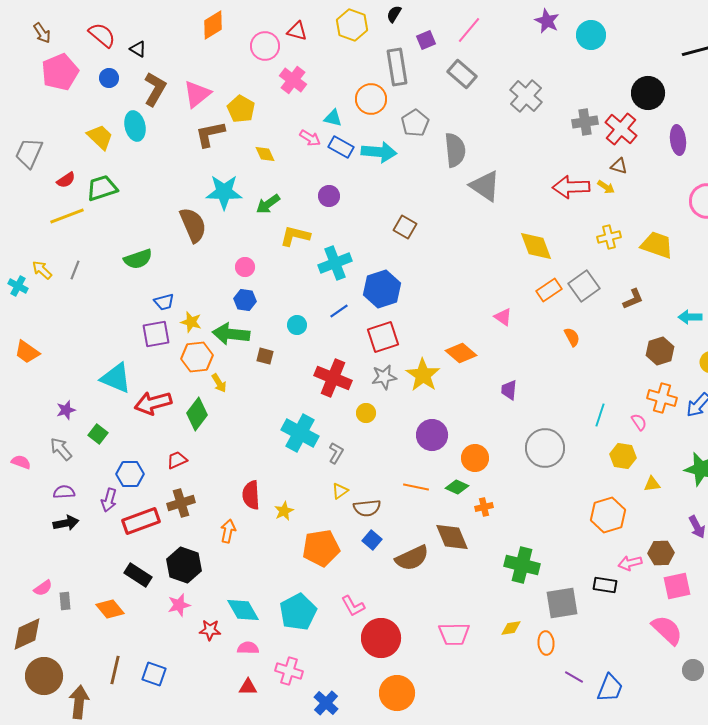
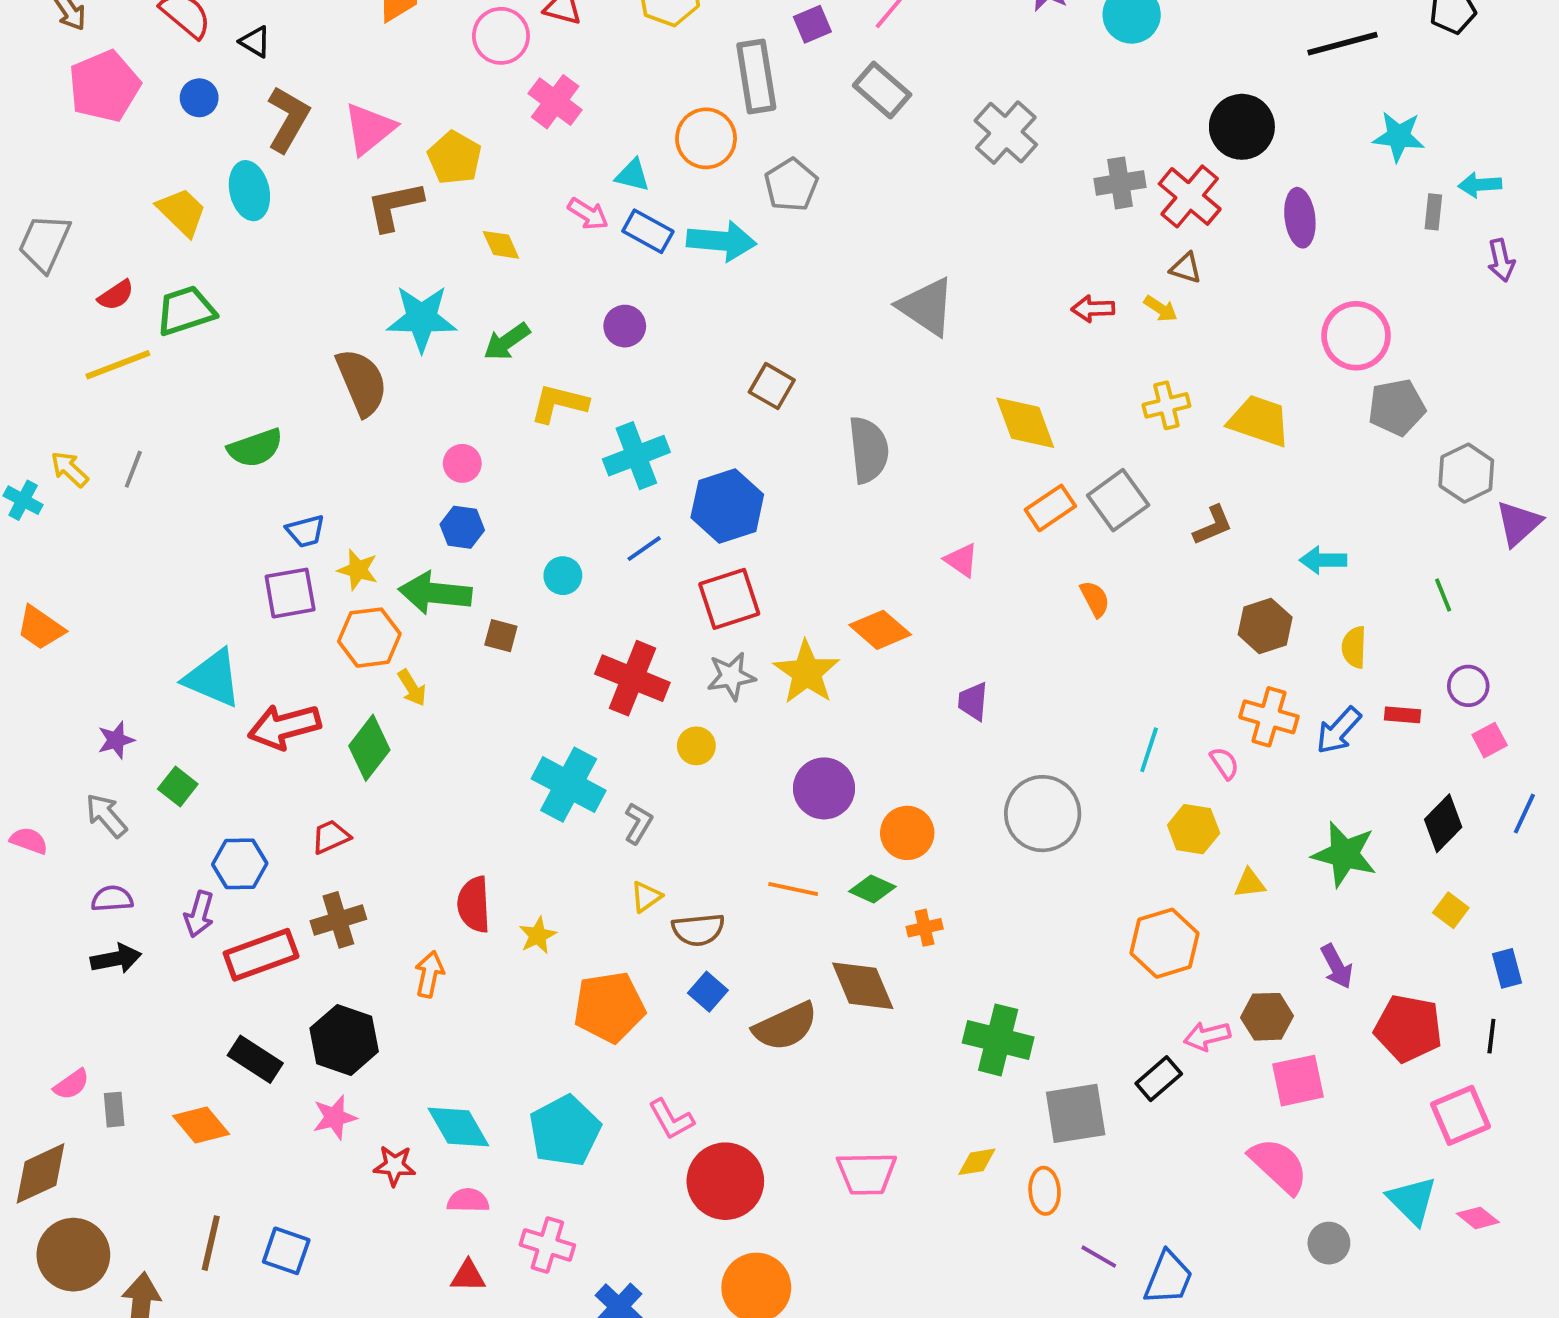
gray semicircle: (455, 150) -> (869, 450), moved
red arrow: (571, 187) -> (1093, 309), size x0.6
black rectangle: (605, 585) -> (1159, 1079), turned -50

